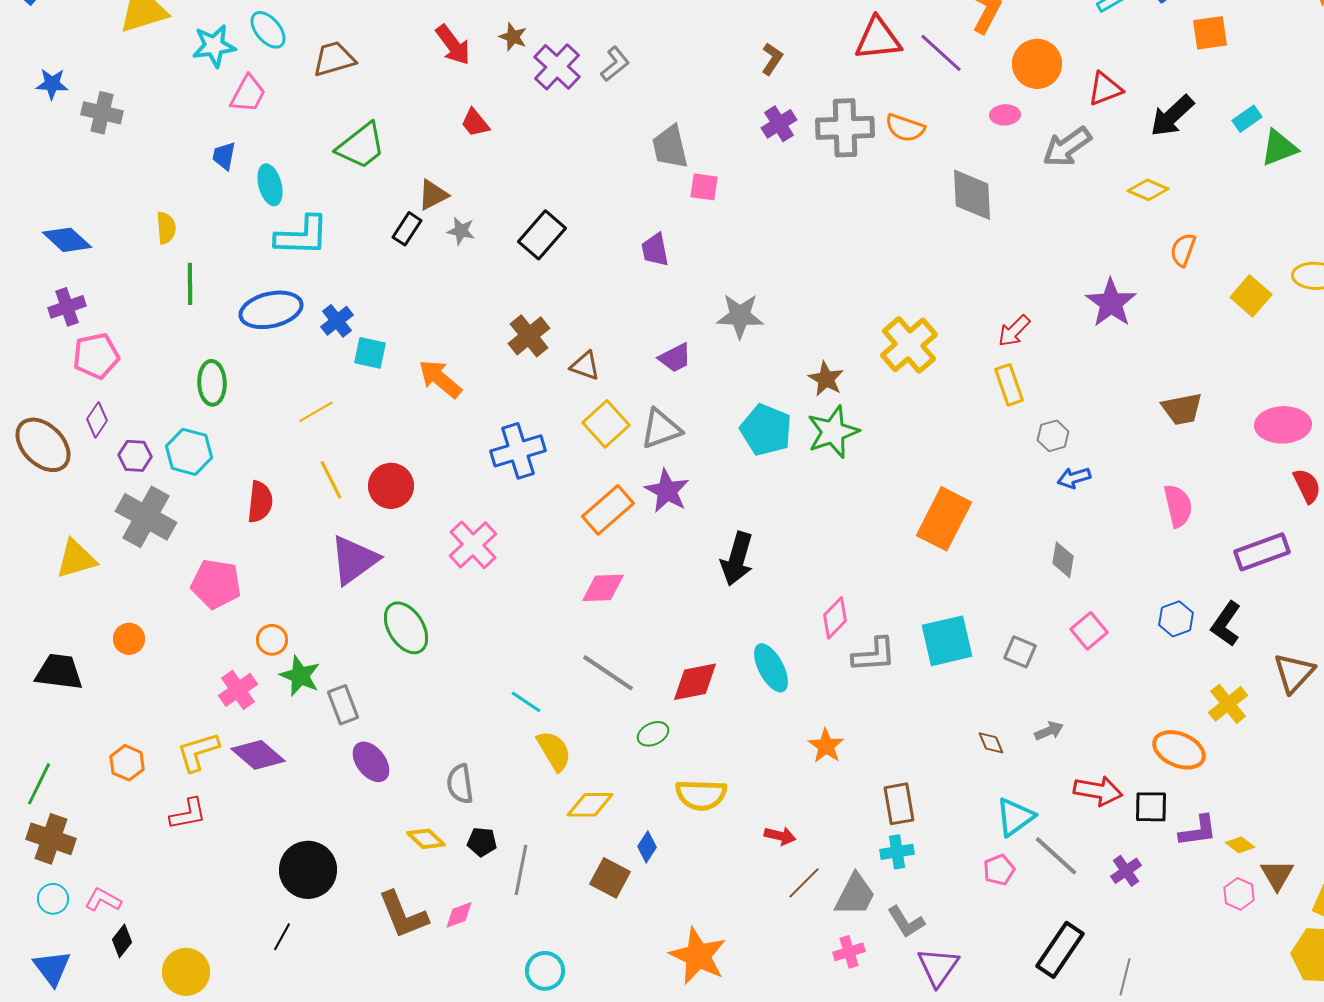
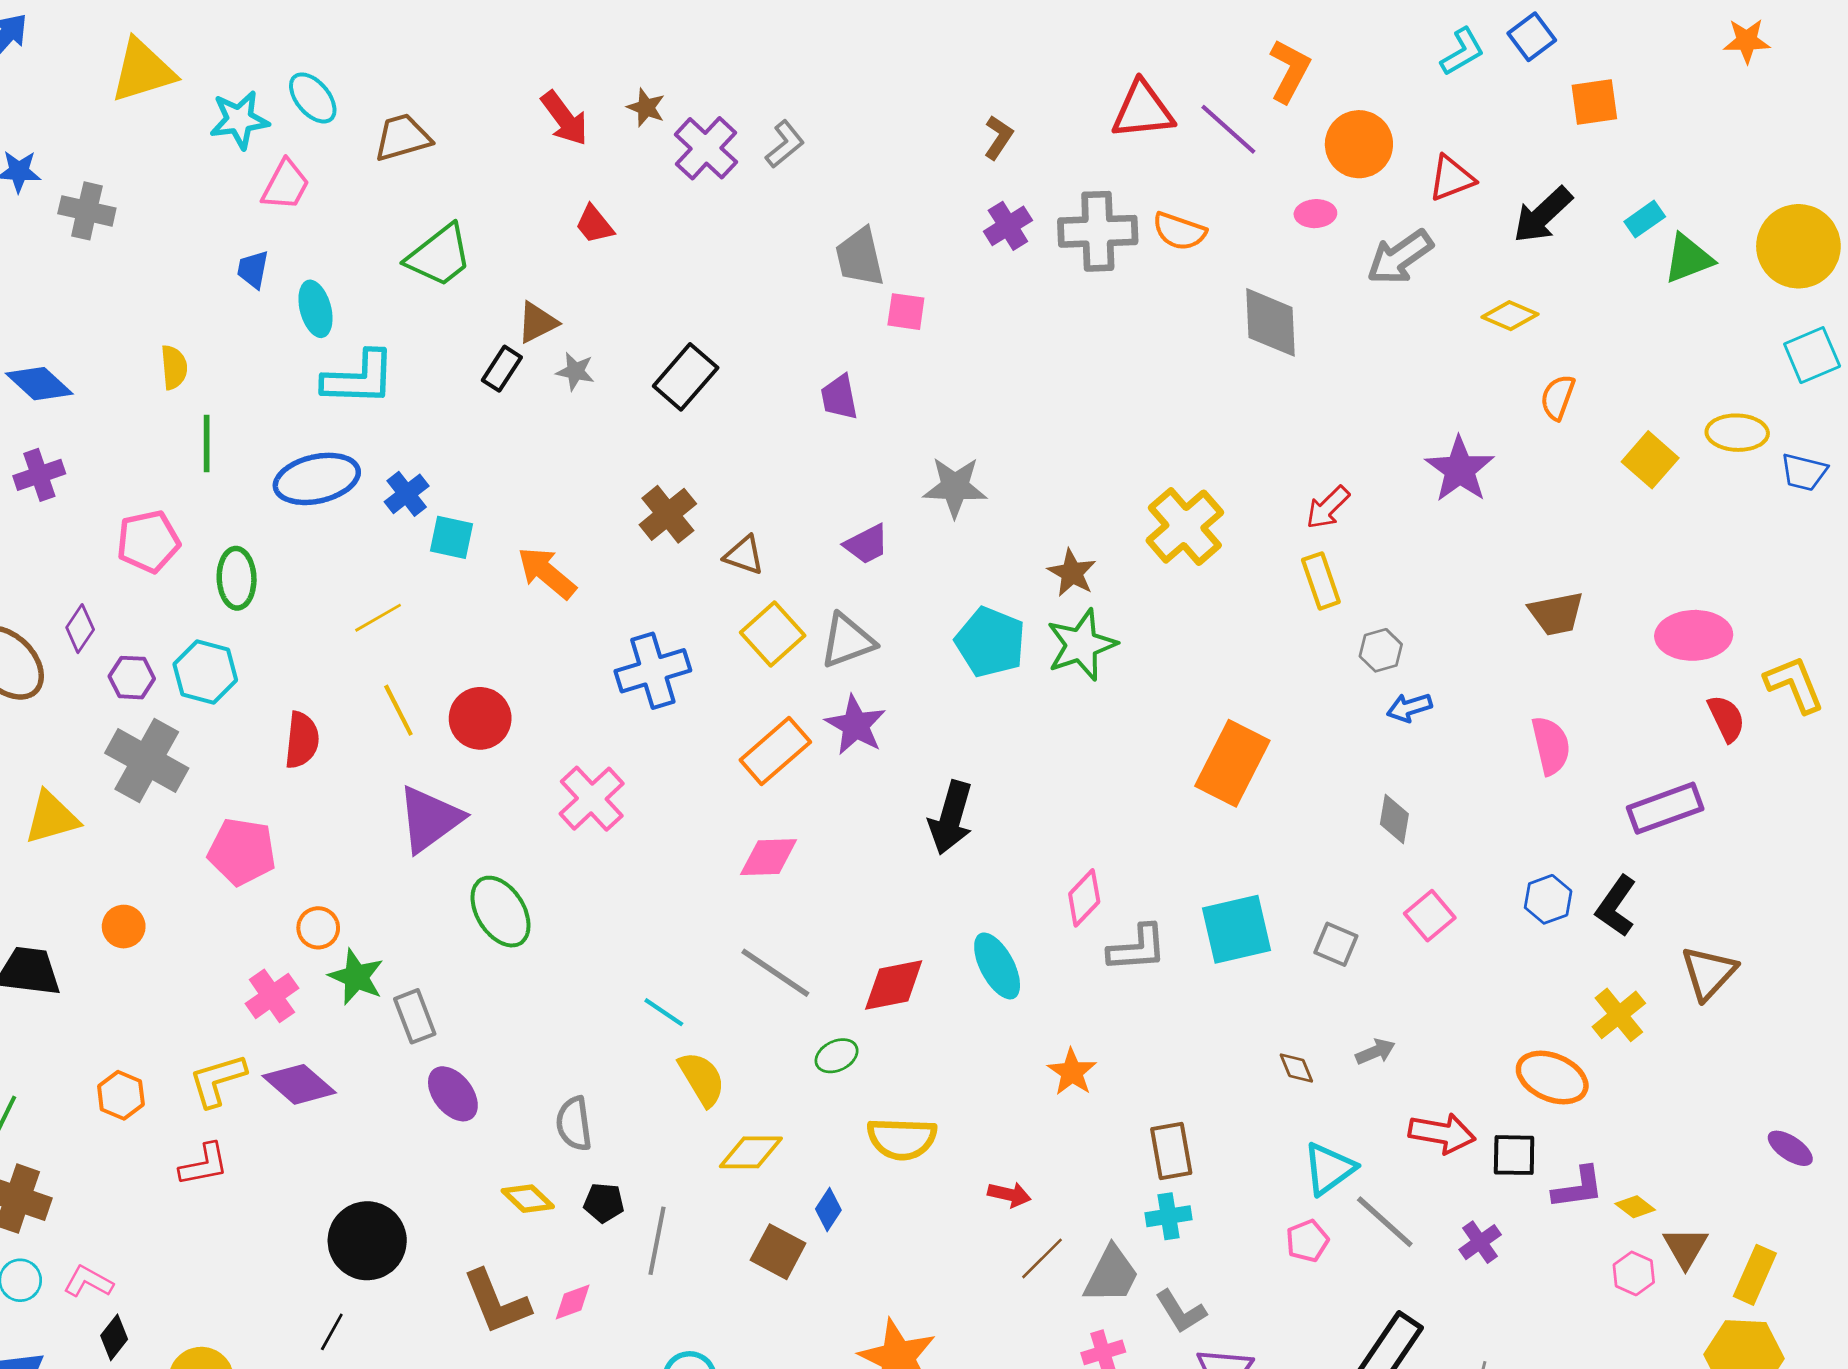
pink pentagon: (96, 356) -> (148, 541), moved

